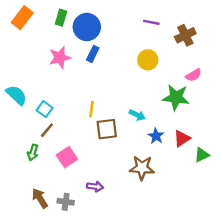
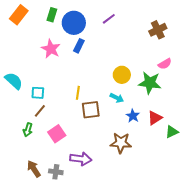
purple line: (151, 22) -> (109, 19), moved, turned -48
pink star: (60, 57) -> (51, 49), turned -30
yellow circle: (148, 60) -> (122, 75), moved
cyan square: (45, 109) -> (38, 93), turned -32
purple arrow: (95, 187) -> (81, 159), size x1.5

